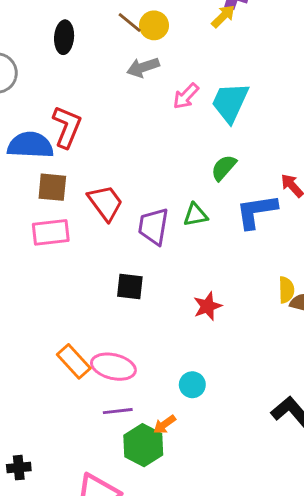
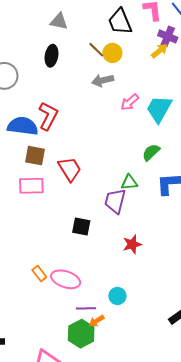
purple trapezoid: (153, 226) -> (115, 201), moved
orange rectangle: (74, 361) -> (39, 273), size x0.7
purple line: (118, 411) -> (86, 308), moved

